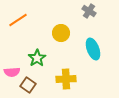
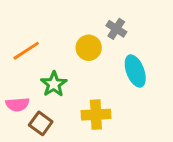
gray cross: (89, 11) -> (116, 29), moved
orange line: (18, 20) -> (26, 51), moved

